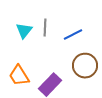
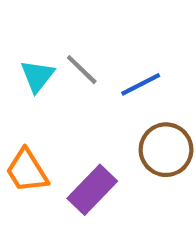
gray line: (45, 28) -> (82, 70), turned -48

